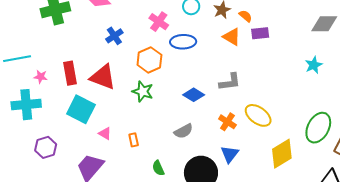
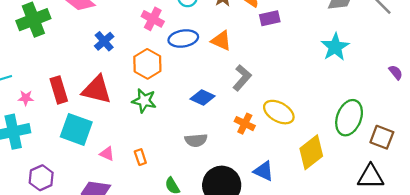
orange triangle: (232, 37) -> (221, 41), moved
cyan star: (314, 65) -> (335, 47), size x1.4
gray L-shape: (230, 82) -> (242, 78), turned -35
gray semicircle: (183, 131) -> (196, 140), turned 30
blue triangle: (230, 154) -> (264, 171), moved, turned -36

